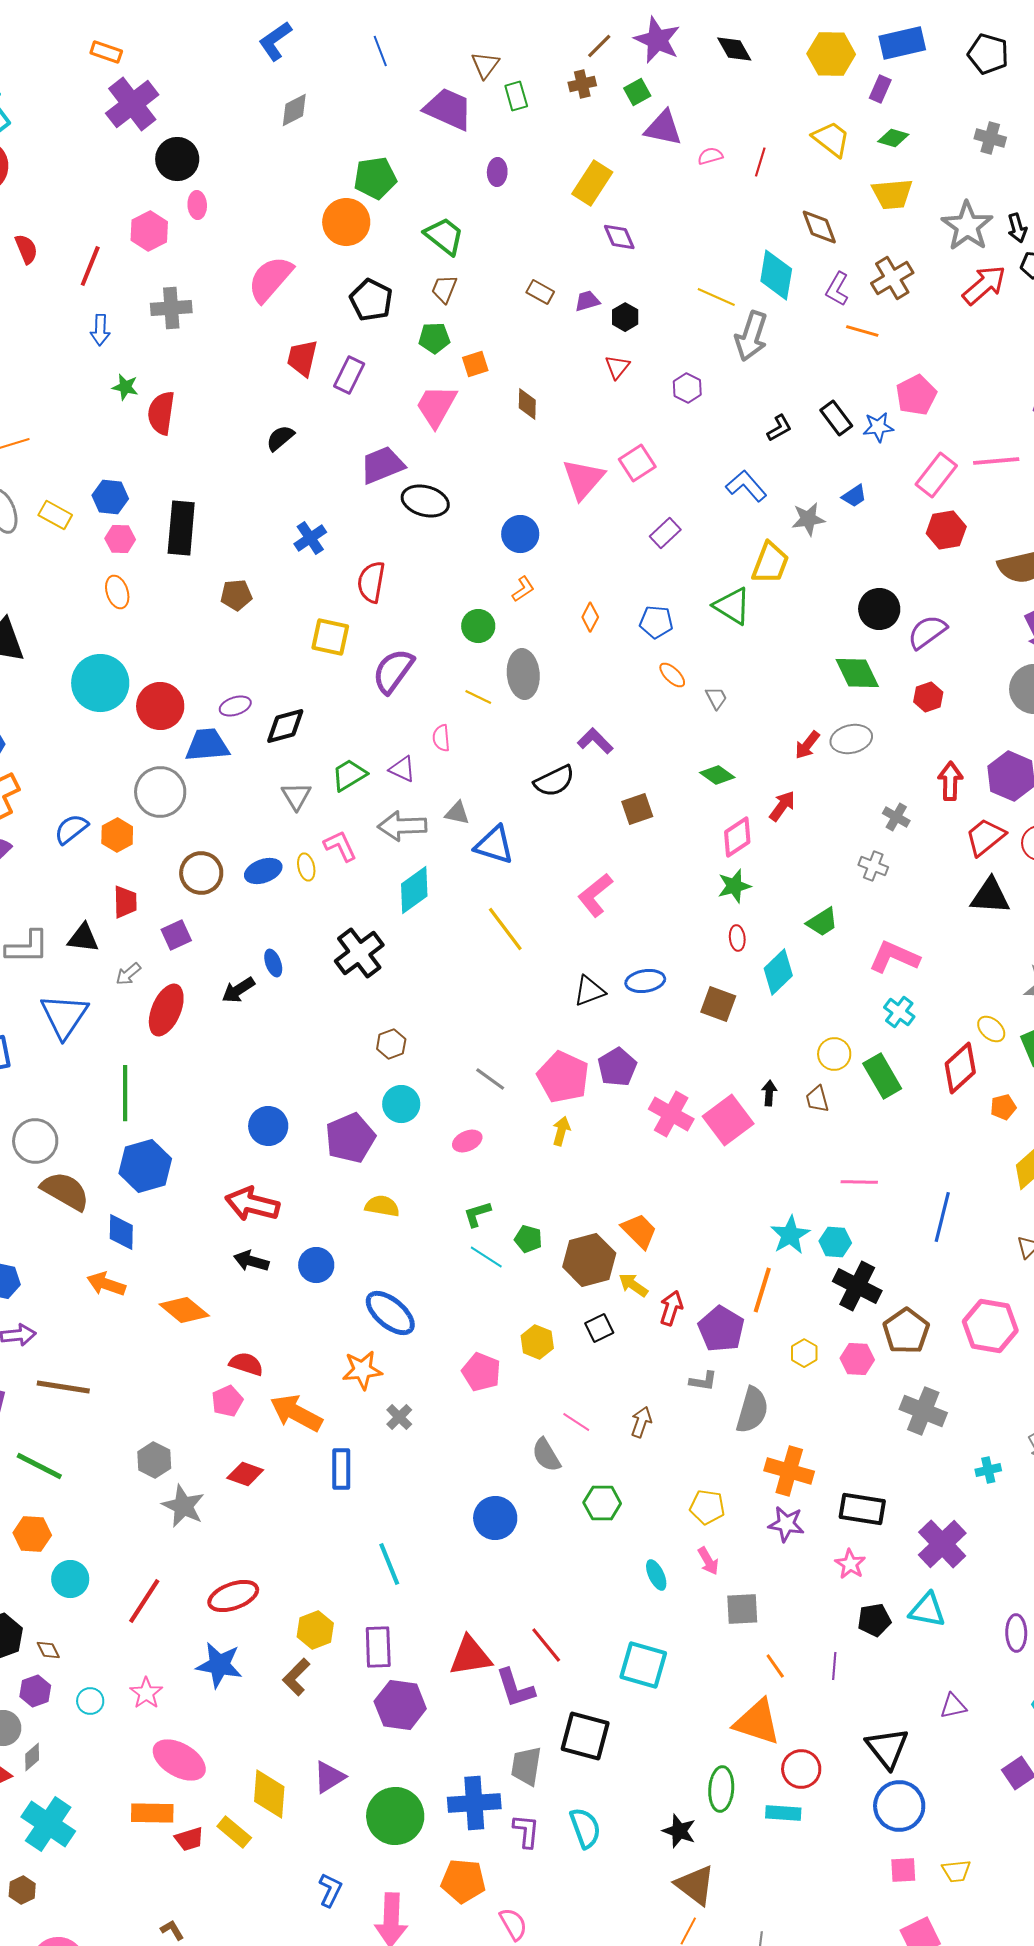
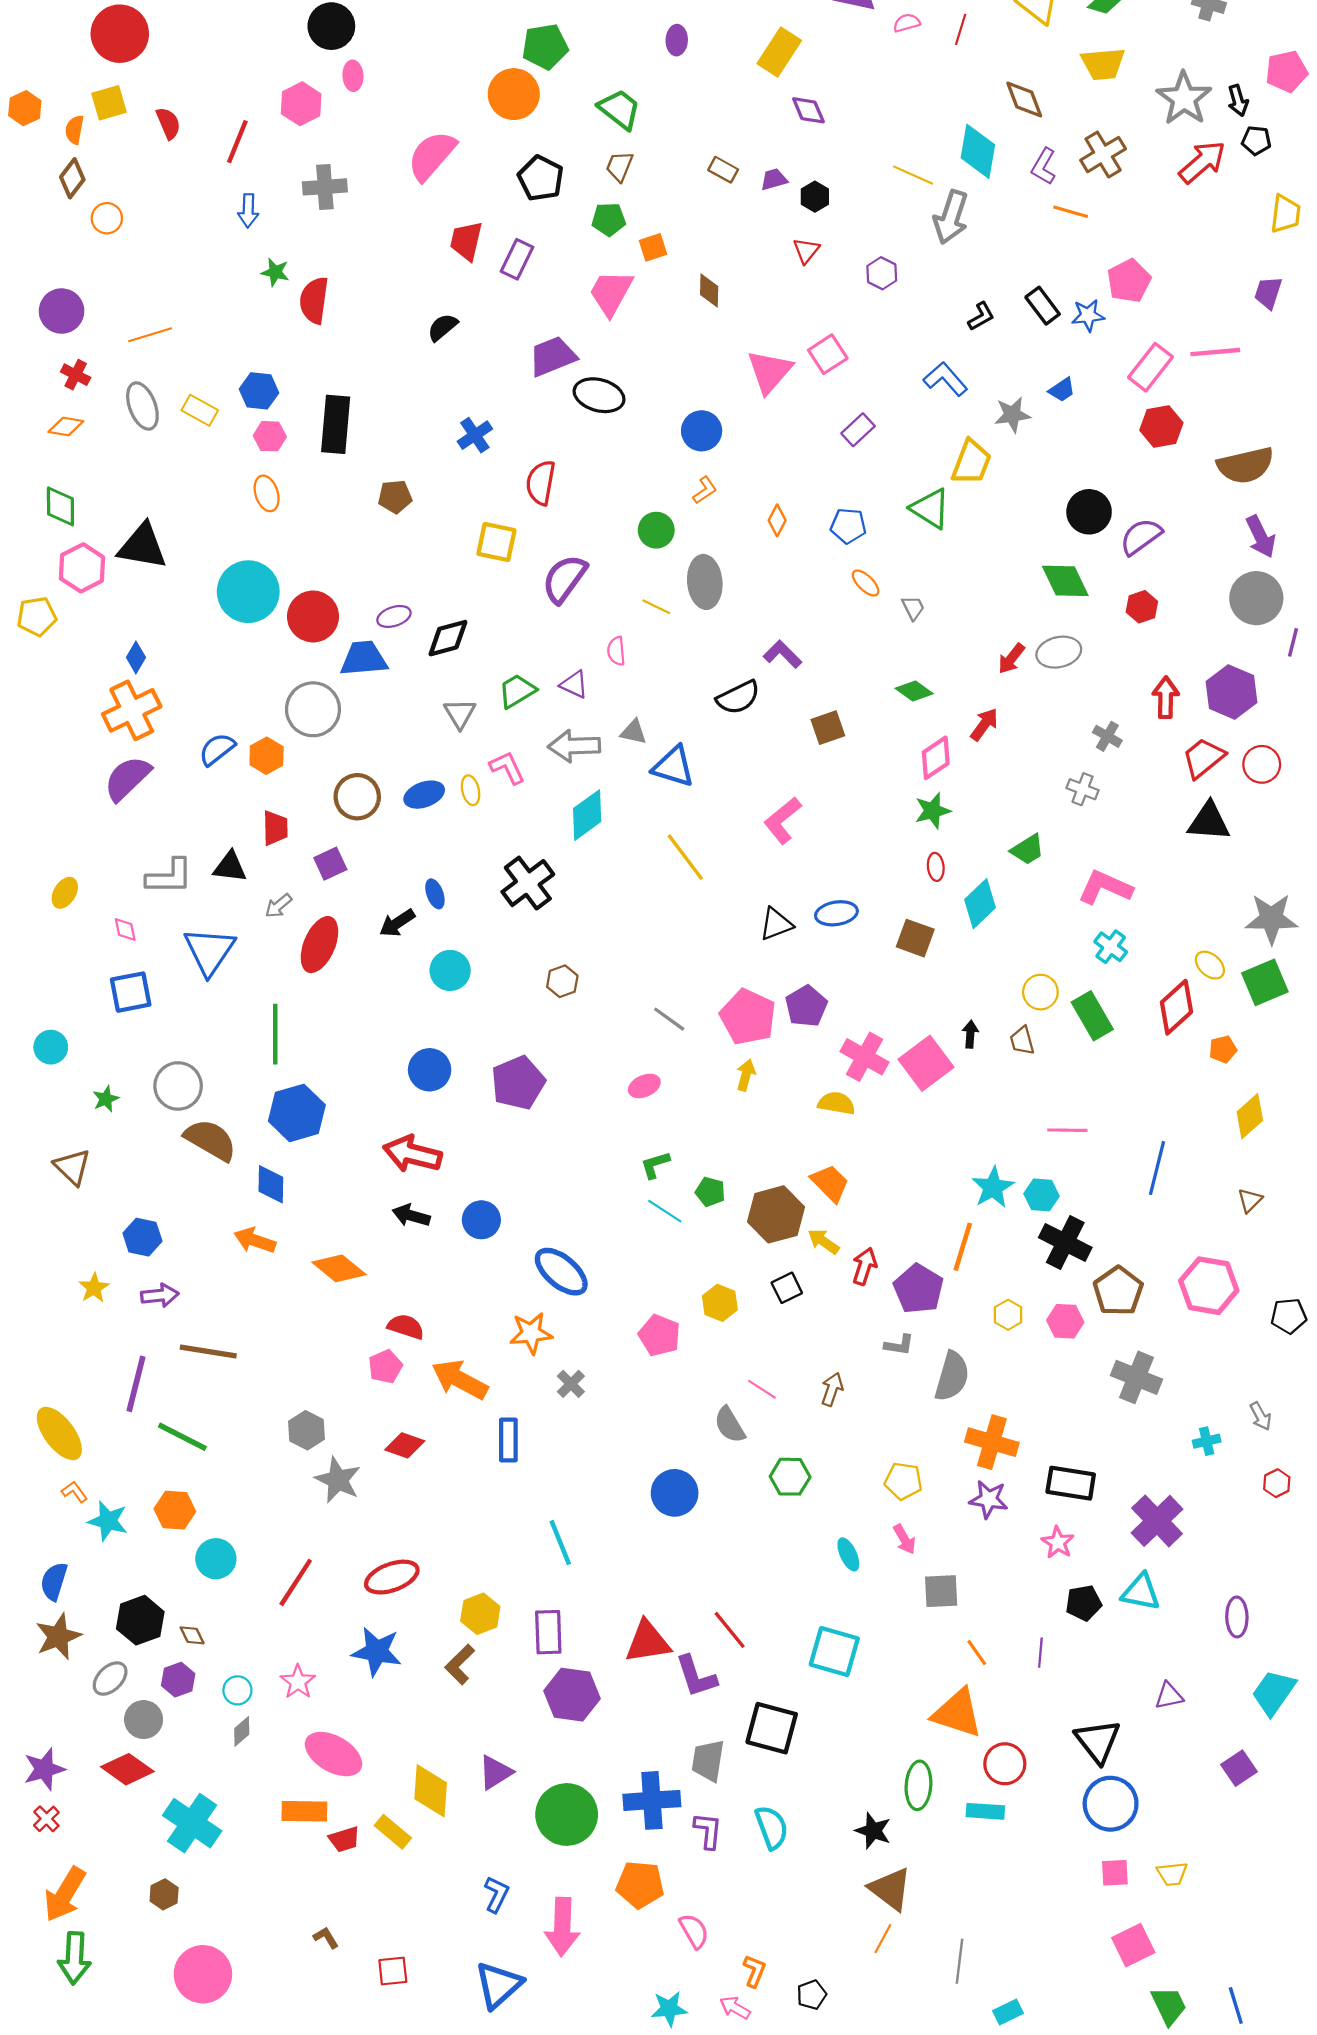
cyan circle: (401, 1104) -> (450, 970), moved
yellow semicircle: (382, 1206) -> (836, 1103), moved
gray diamond: (32, 1757) -> (242, 1731), moved

